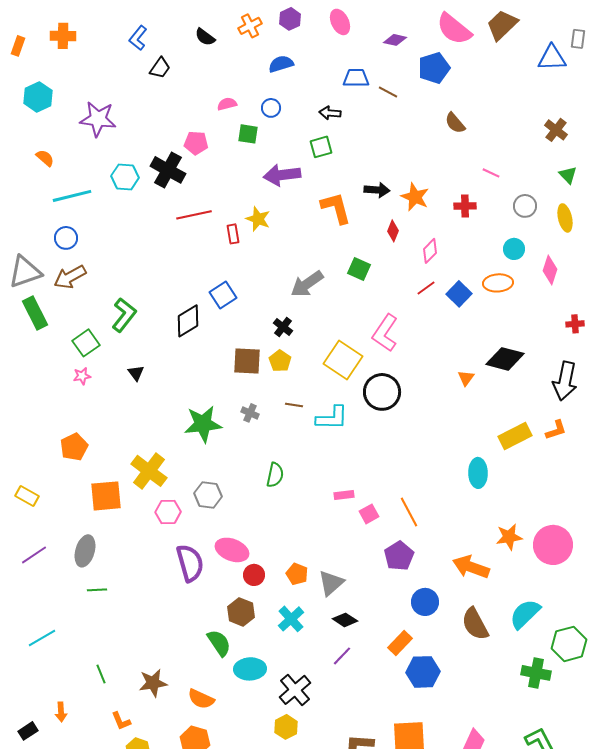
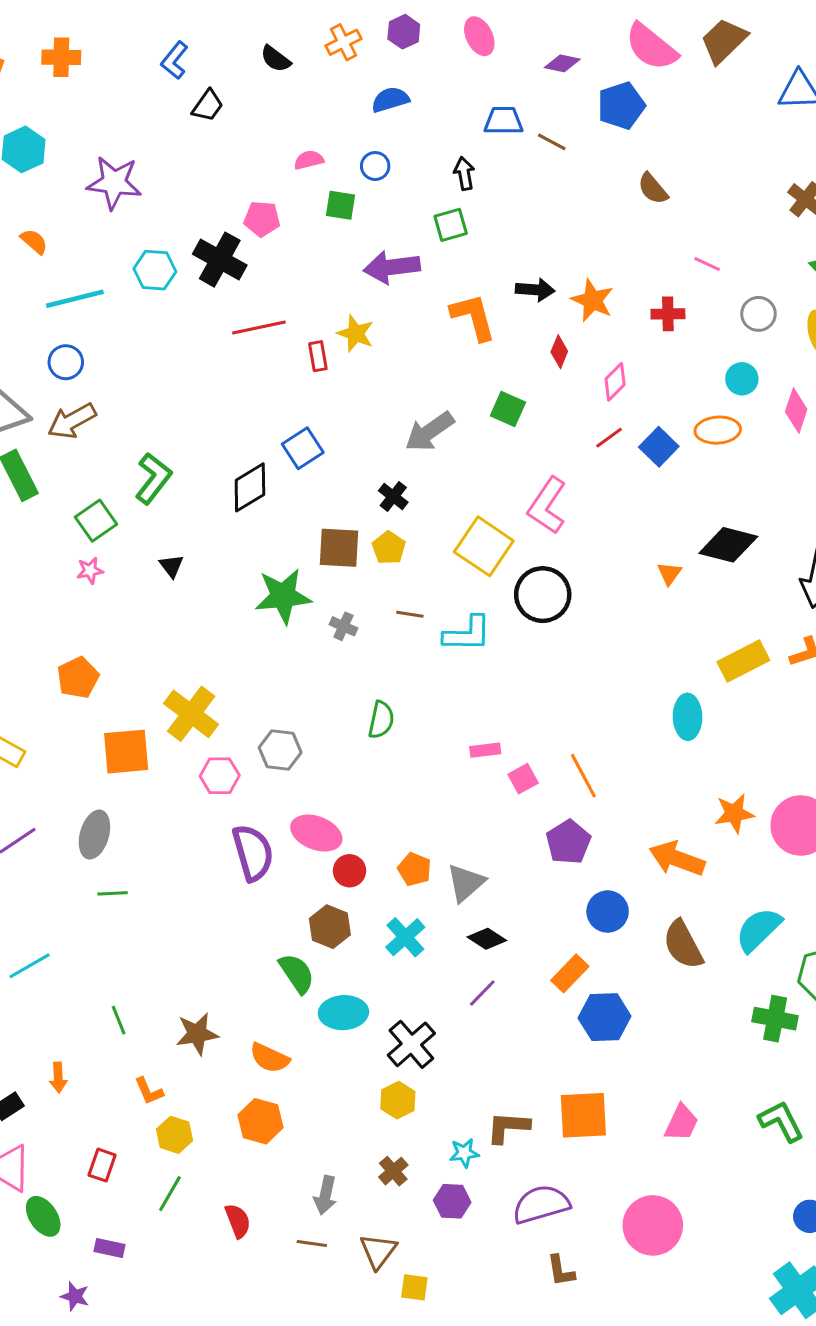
black arrow: (330, 113) -> (464, 174), turned 75
green star: (203, 424) -> (283, 596), moved

